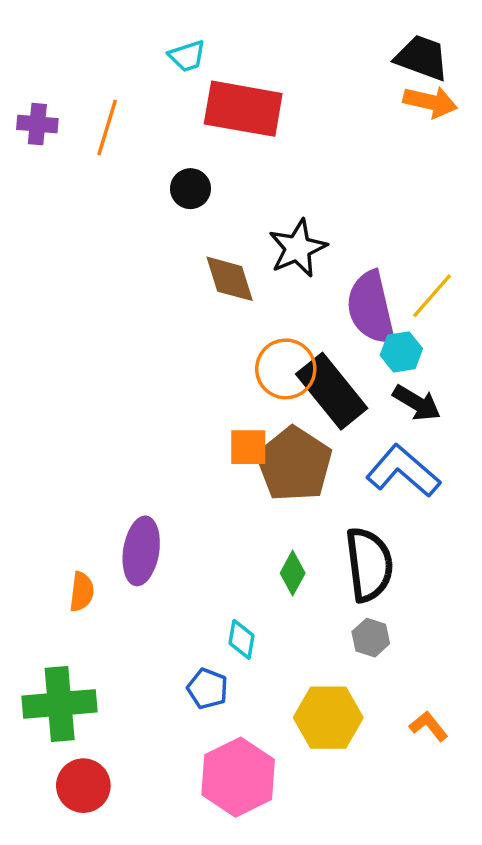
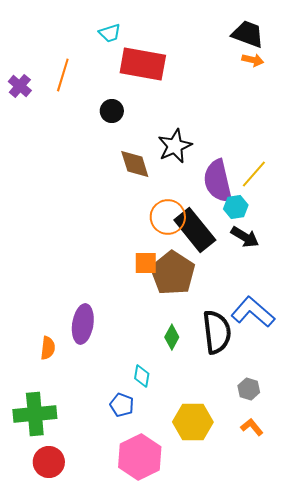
orange arrow: (430, 102) -> (253, 60), size x0.7
purple cross: (37, 124) -> (20, 86), moved, turned 35
blue L-shape: (403, 471) -> (253, 312), moved
gray hexagon: (371, 638) -> (249, 389), moved

